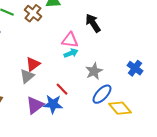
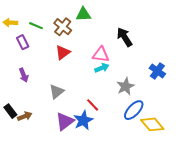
red triangle: (33, 64) -> (63, 52), moved
blue cross: (135, 68) -> (157, 71), moved
blue star: (53, 104) -> (83, 120), turned -30

